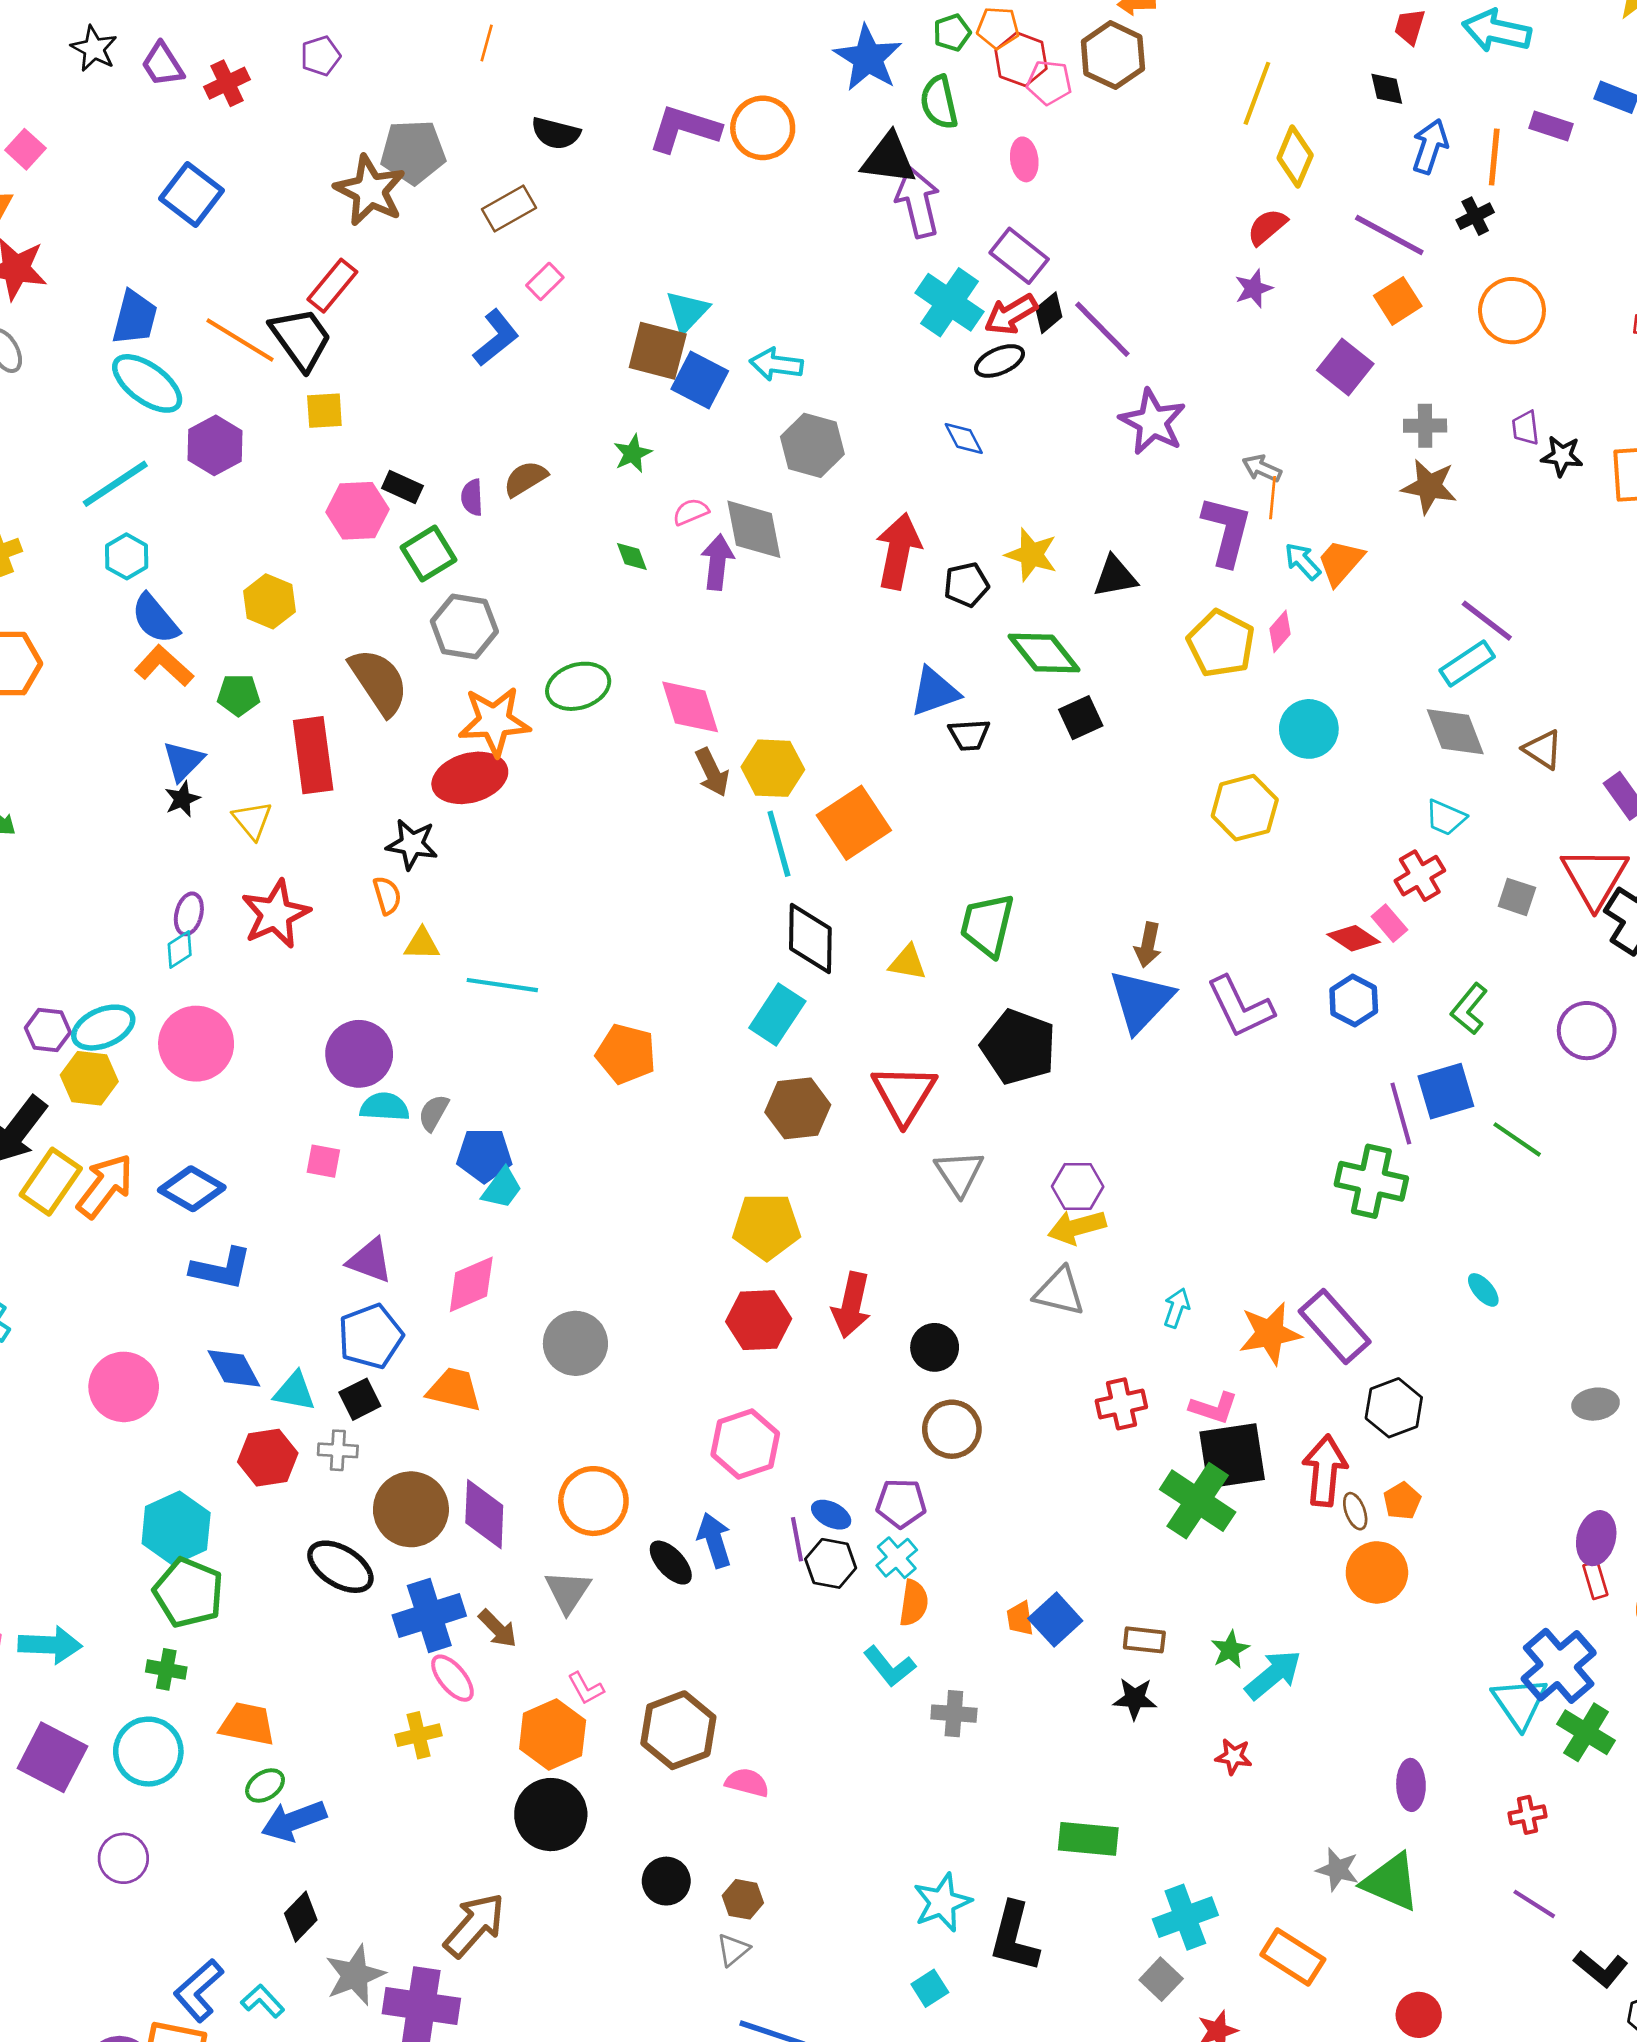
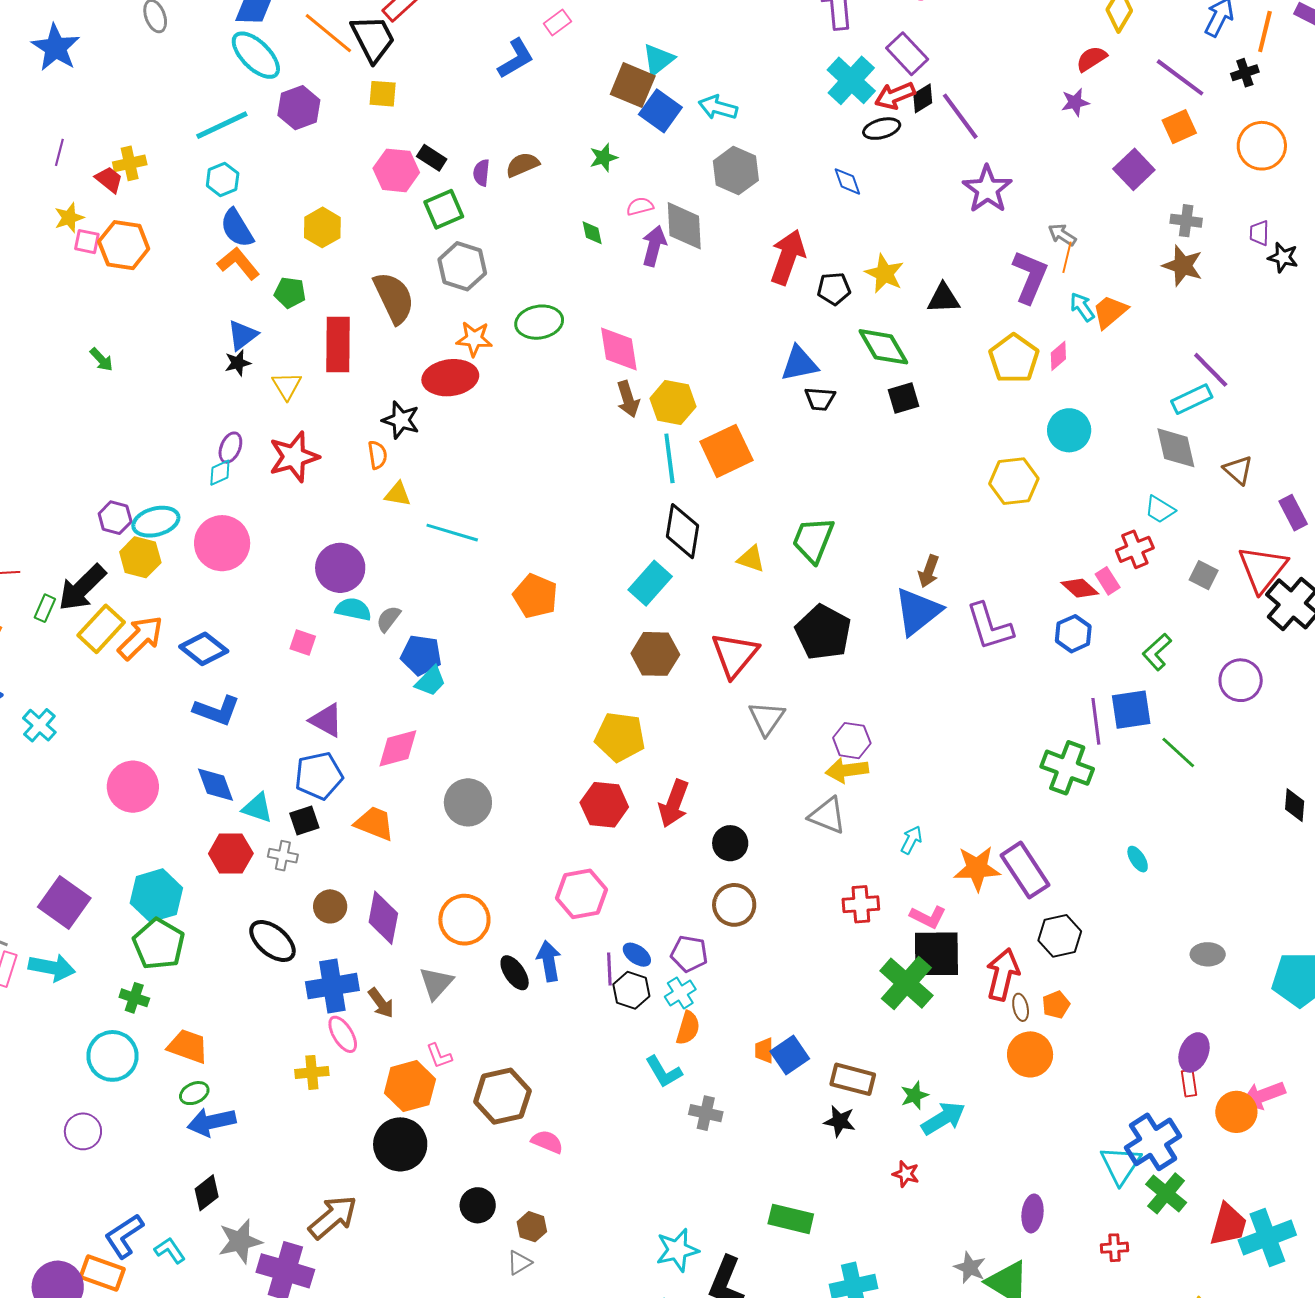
orange star: (494, 721) -> (474, 339), size x0.7
brown circle: (411, 1509) -> (330, 906), size x0.6
brown rectangle: (1144, 1640) -> (853, 1079), size x1.4
purple square: (52, 1757) -> (64, 902), moved

